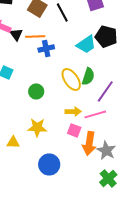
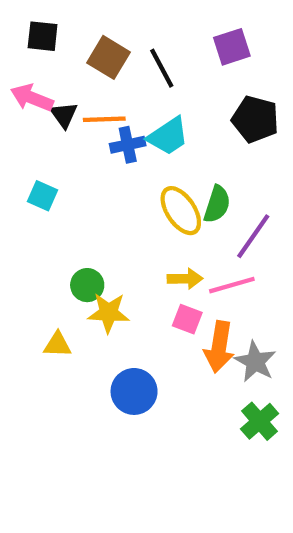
cyan trapezoid: (86, 44) -> (168, 136), moved
green circle: (36, 91) -> (87, 285), moved

